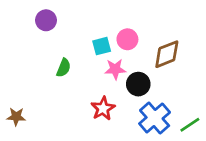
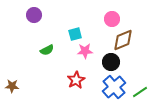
pink circle: (127, 39) -> (112, 19), moved
green semicircle: (64, 68) -> (47, 50), turned 40
black circle: (138, 84) -> (111, 62), moved

